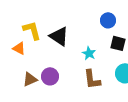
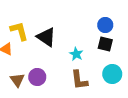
blue circle: (108, 20) -> (105, 25), moved
brown triangle: (30, 79) -> (17, 80), turned -42

